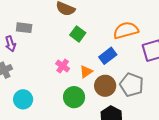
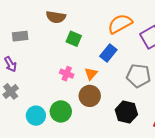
gray rectangle: (24, 28) -> (20, 36), moved
brown circle: (105, 86) -> (90, 96), moved
green circle: (74, 97) -> (61, 111), moved

